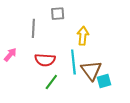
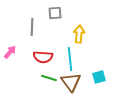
brown triangle: (91, 70) -> (71, 82), moved
green line: (51, 82) -> (49, 78), turned 70

